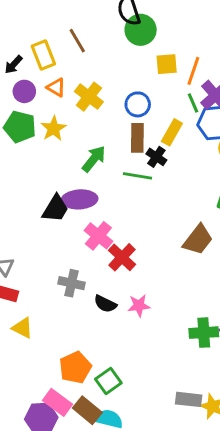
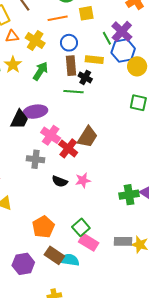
orange line: (193, 71) -> (58, 18), moved, turned 66
orange triangle: (56, 87) -> (12, 36), turned -32
yellow rectangle: (172, 132) -> (94, 60), turned 72
green arrow: (94, 159) -> (40, 71), moved
brown trapezoid: (198, 240) -> (87, 137), moved
gray cross: (72, 283) -> (36, 159), moved
green square: (108, 381) -> (81, 227), moved
pink rectangle: (58, 402) -> (89, 242), moved

